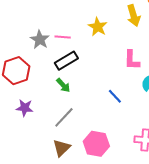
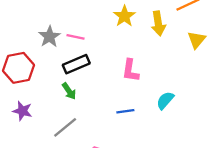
yellow star: (98, 27) -> (124, 16), moved
pink L-shape: (132, 60) -> (130, 71), moved
blue line: (115, 96) -> (125, 111), turned -63

